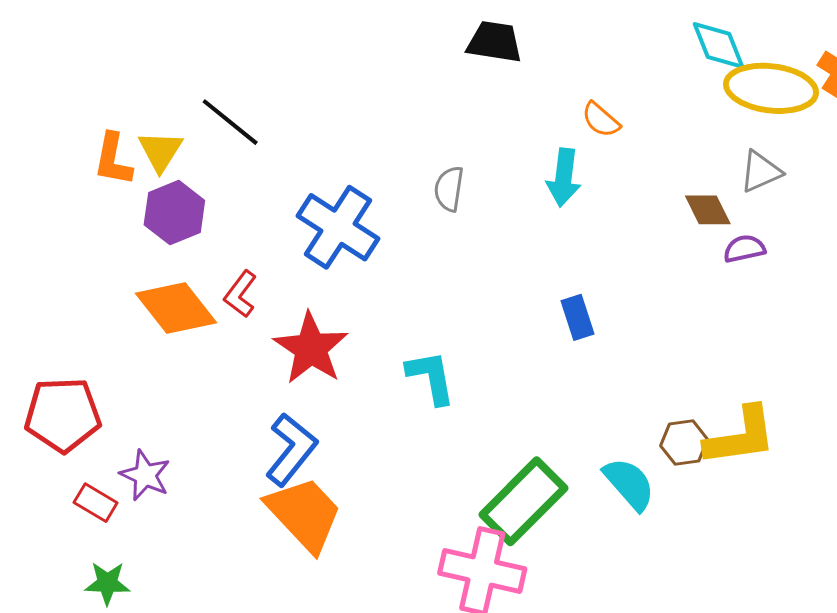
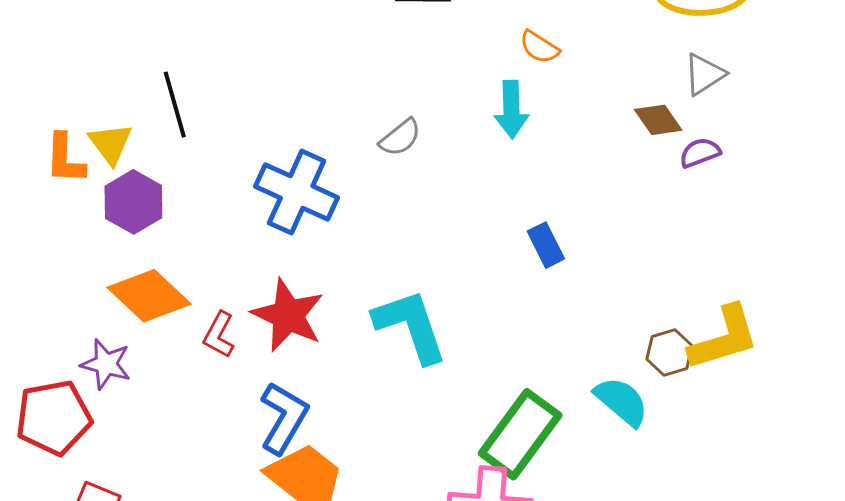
black line: (230, 122) -> (175, 105), turned 44
gray semicircle: (449, 189) -> (400, 138), turned -129
red L-shape: (240, 294) -> (219, 335), moved
cyan L-shape: (431, 377) -> (411, 326), size x1.4
purple star: (145, 475) -> (106, 364), moved

